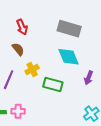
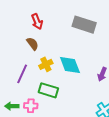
cyan diamond: (69, 57) -> (70, 65), moved
green rectangle: (53, 85) -> (48, 90), moved

